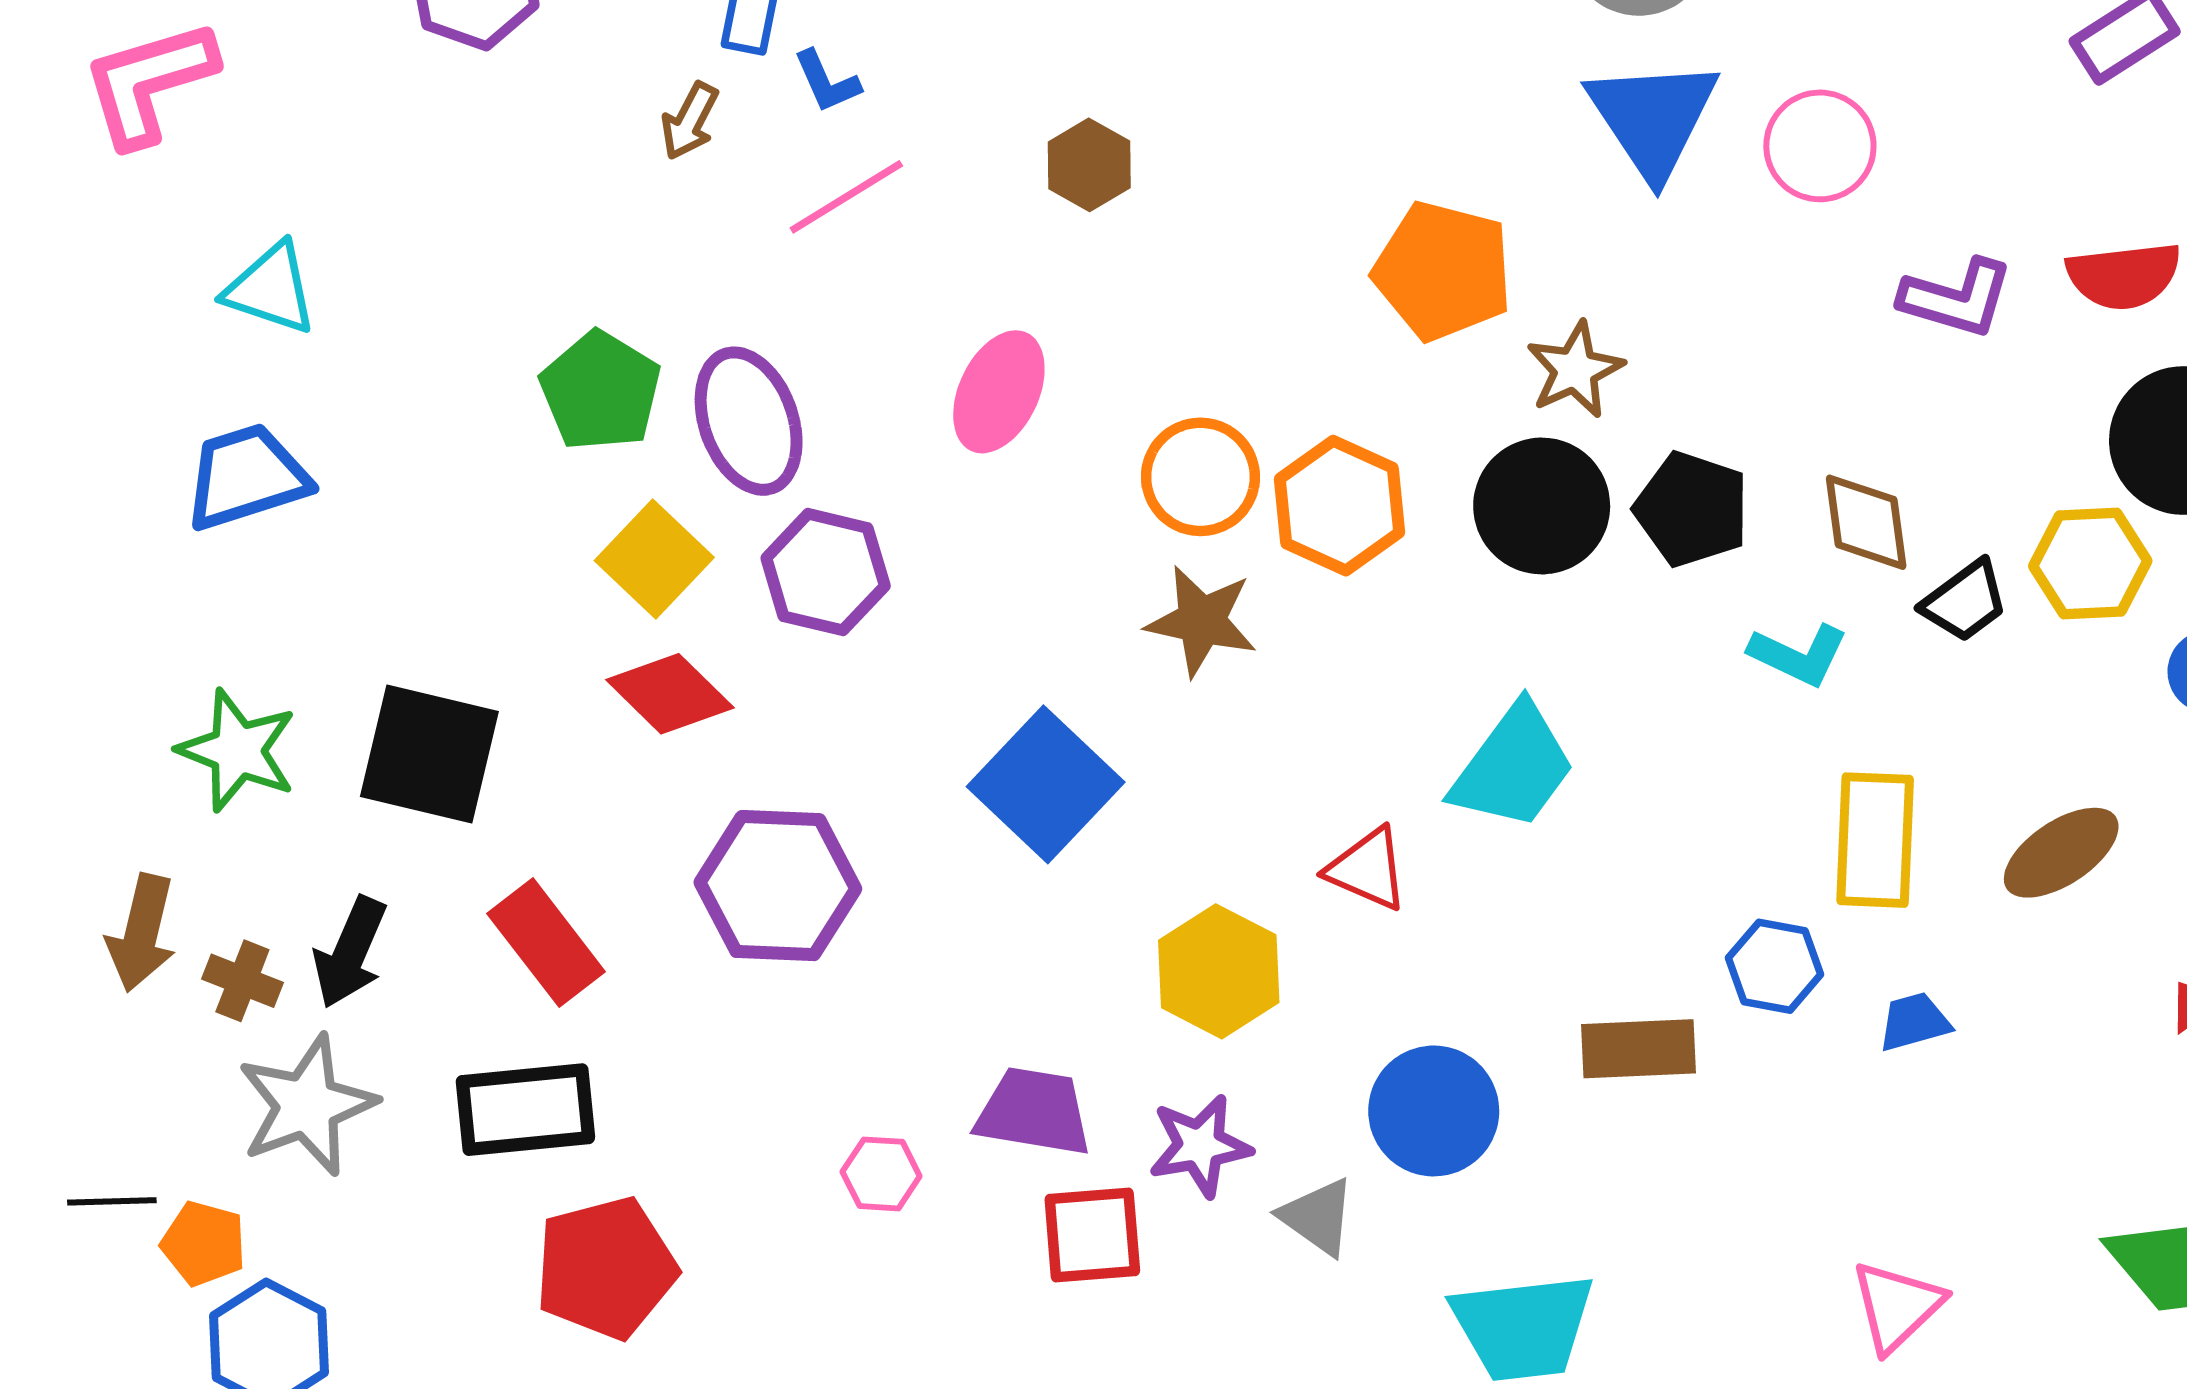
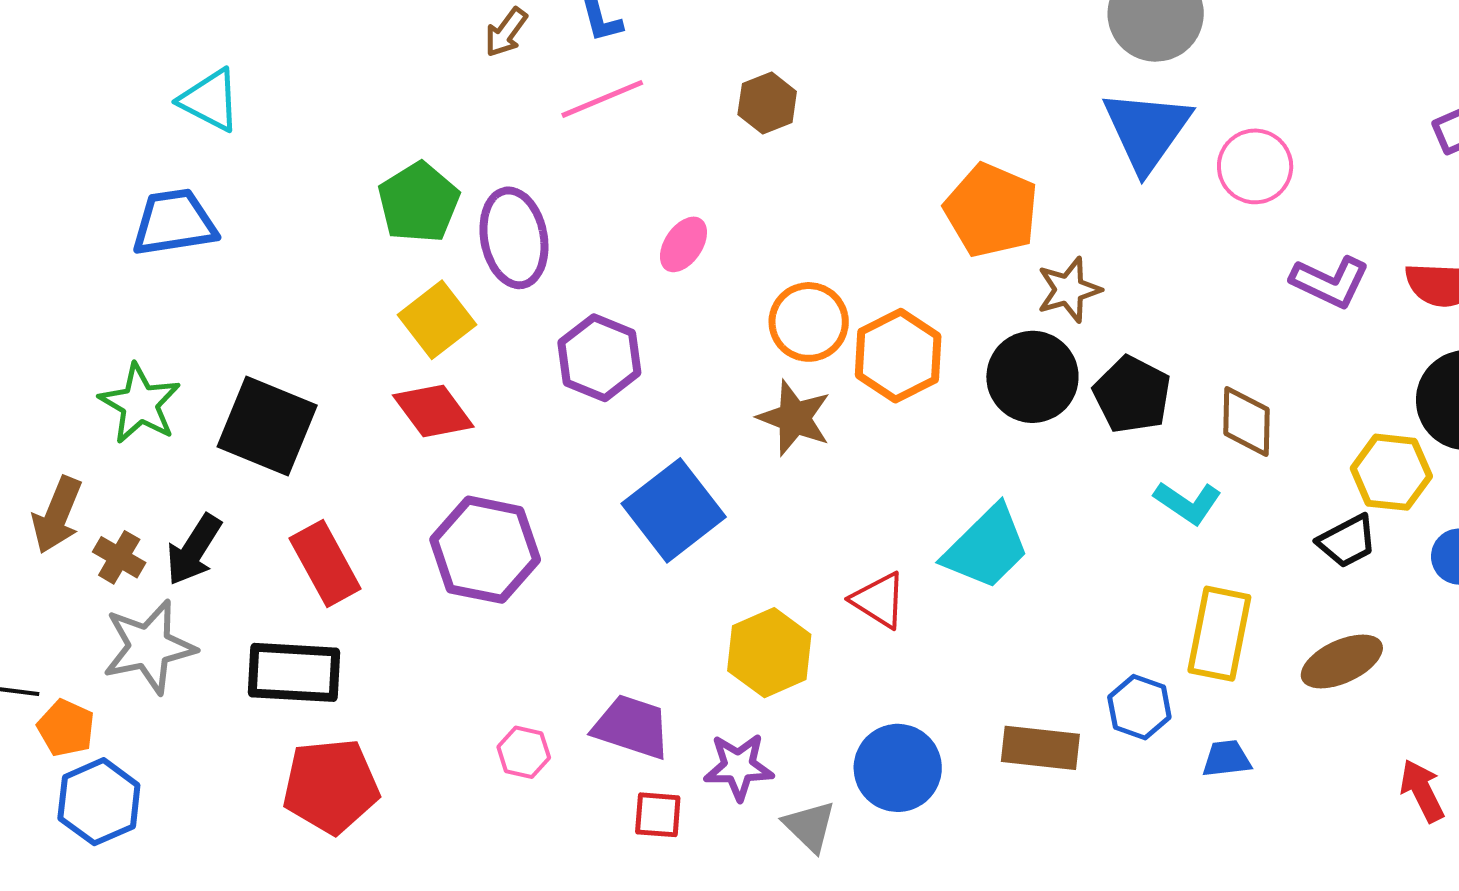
pink ellipse: (999, 392) -> (683, 244), size x0.7
purple hexagon: (826, 572) -> (599, 358), moved
black trapezoid: (1965, 601) -> (1347, 541), moved
red square: (1092, 1235) -> (658, 815), size x0.7

